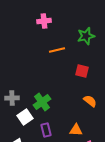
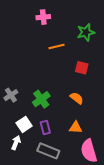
gray cross: (12, 98) -> (11, 95), turned -32
orange semicircle: (90, 101) -> (77, 98), moved
white square: (25, 117) -> (24, 124), moved

